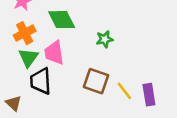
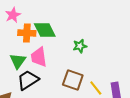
orange cross: (25, 33) -> (27, 33), moved, turned 30
black trapezoid: (41, 81) -> (28, 80), turned 60

